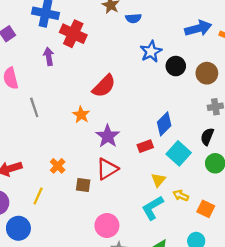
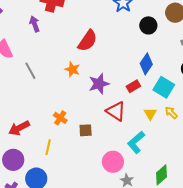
black circle: (176, 66) -> (148, 25), moved
purple star: (108, 136) -> (99, 84), turned 30
red triangle: (107, 169) -> (116, 111), moved, turned -45
yellow arrow: (181, 195) -> (171, 113), moved, turned 32
cyan L-shape: (153, 208) -> (136, 142), moved

